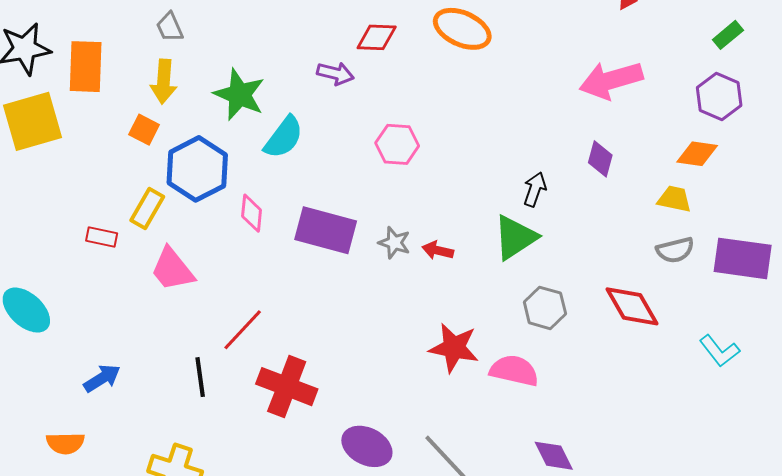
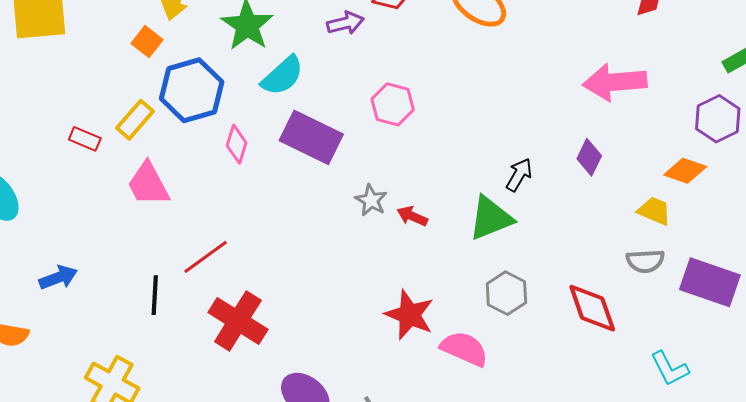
purple arrow: (335, 74) -> (345, 23), turned -39
purple rectangle: (326, 230) -> (311, 137), moved

